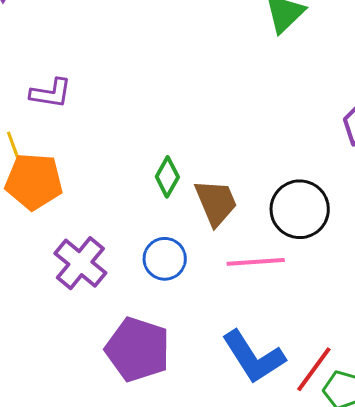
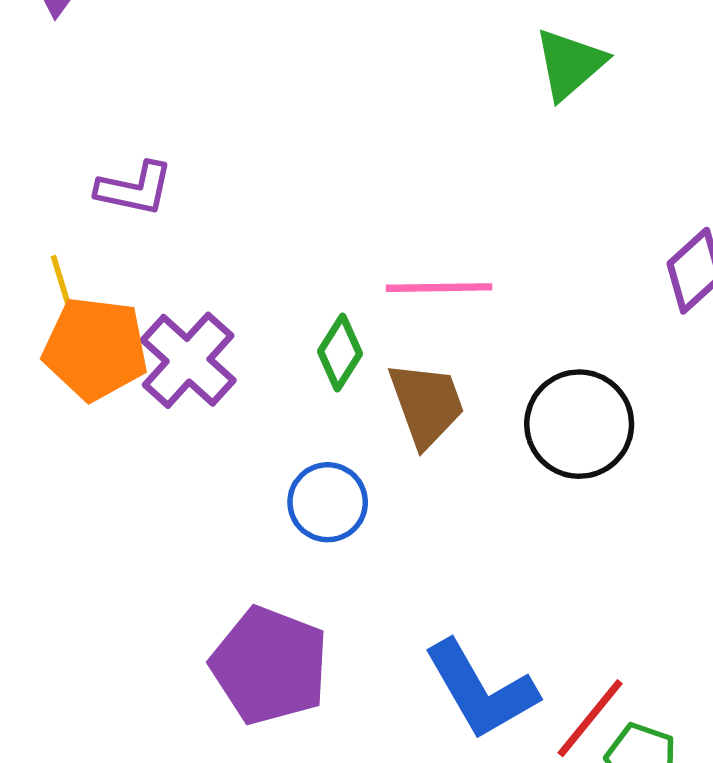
pink line: (256, 262) -> (439, 288), moved
purple cross: (80, 263) -> (188, 360), moved

